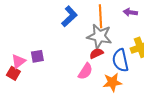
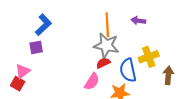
blue L-shape: (69, 16) -> (43, 25), moved
purple square: (37, 56) -> (36, 47), moved

